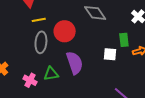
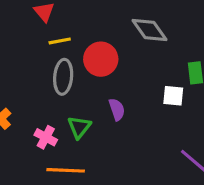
purple semicircle: (75, 63) -> (117, 109), size x0.6
green triangle: (51, 74) -> (79, 127), turned -42

